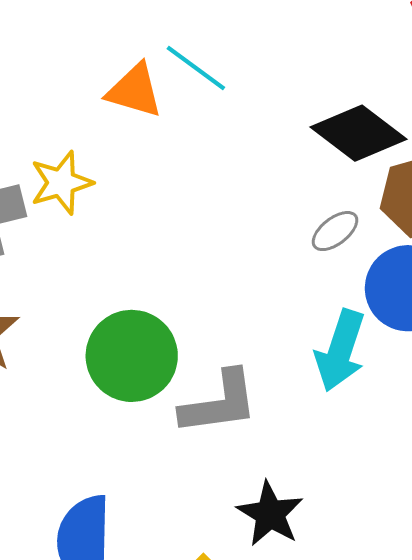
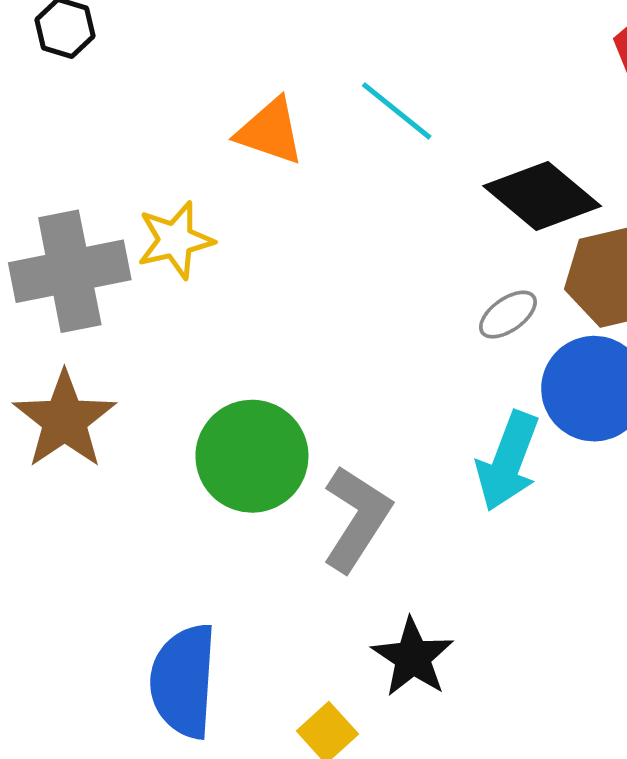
cyan line: (196, 68) -> (397, 111), moved
gray L-shape: (219, 403) -> (357, 519), turned -52

